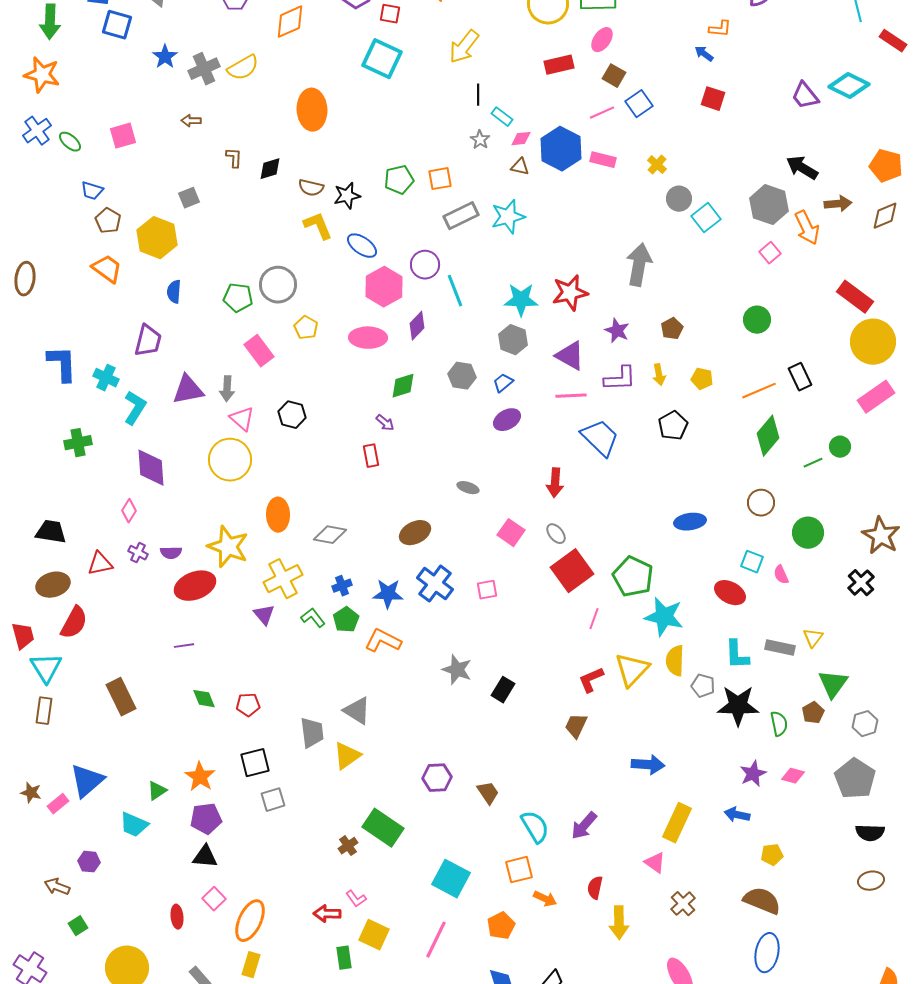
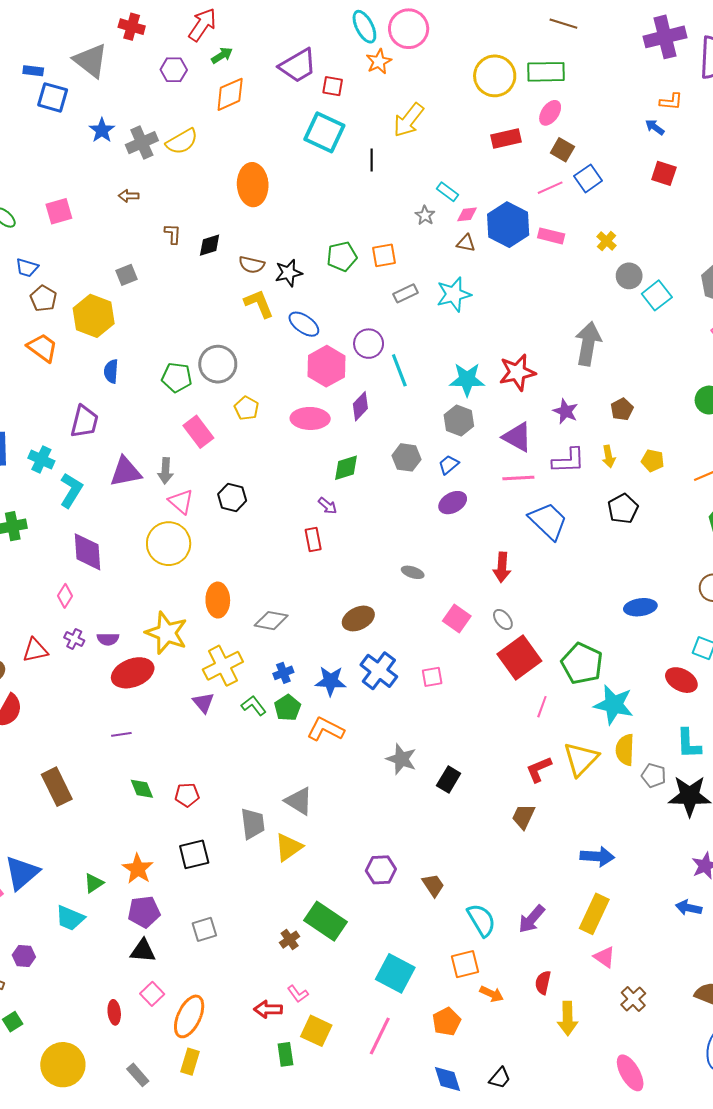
black line: (478, 95) -> (372, 160), moved
gray rectangle: (461, 216) -> (405, 293), size x0.7
gray square: (273, 800) -> (204, 929), moved
yellow rectangle: (677, 823) -> (594, 914), moved

